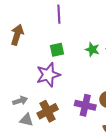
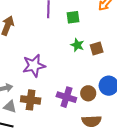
green square: (57, 50) -> (73, 17), moved
brown cross: (48, 111) -> (31, 100), turned 30

